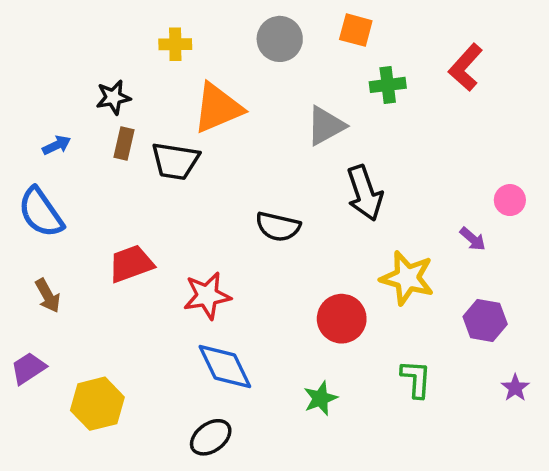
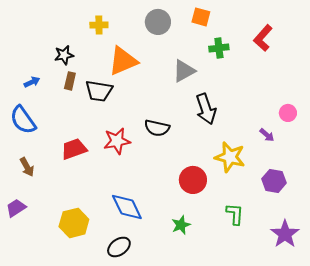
red star: (207, 296) -> (117, 141), moved
purple star: (515, 388) -> (285, 234), moved, size x1.8
yellow hexagon: (97, 404) -> (74, 223), moved

